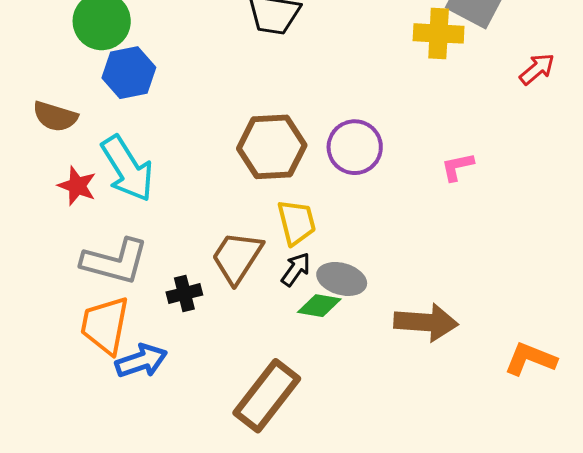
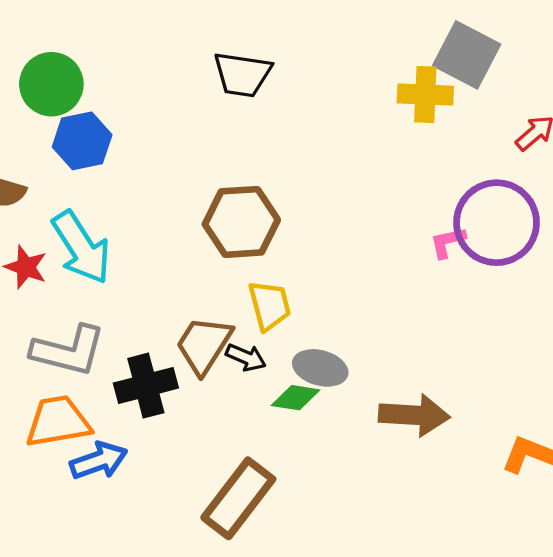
purple circle: (355, 147) -> (497, 223), moved, size x1.4
black arrow: (296, 269) -> (246, 357), moved, turned 78
black cross: (184, 294) -> (146, 386), size x1.6
orange trapezoid: (105, 325) -> (58, 422), turned 70

